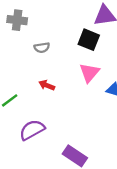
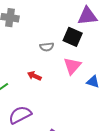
gray semicircle: (42, 48) -> (47, 47), moved

